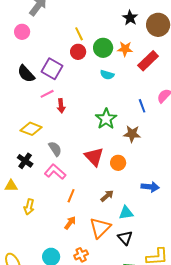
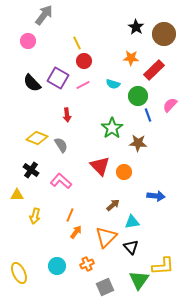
yellow line: (79, 34) -> (77, 43), moved
green circle: (103, 48) -> (138, 96), moved
pink line: (47, 94) -> (83, 85), moved
gray semicircle: (55, 149) -> (61, 145), moved
orange line: (71, 196) -> (70, 215), moved

